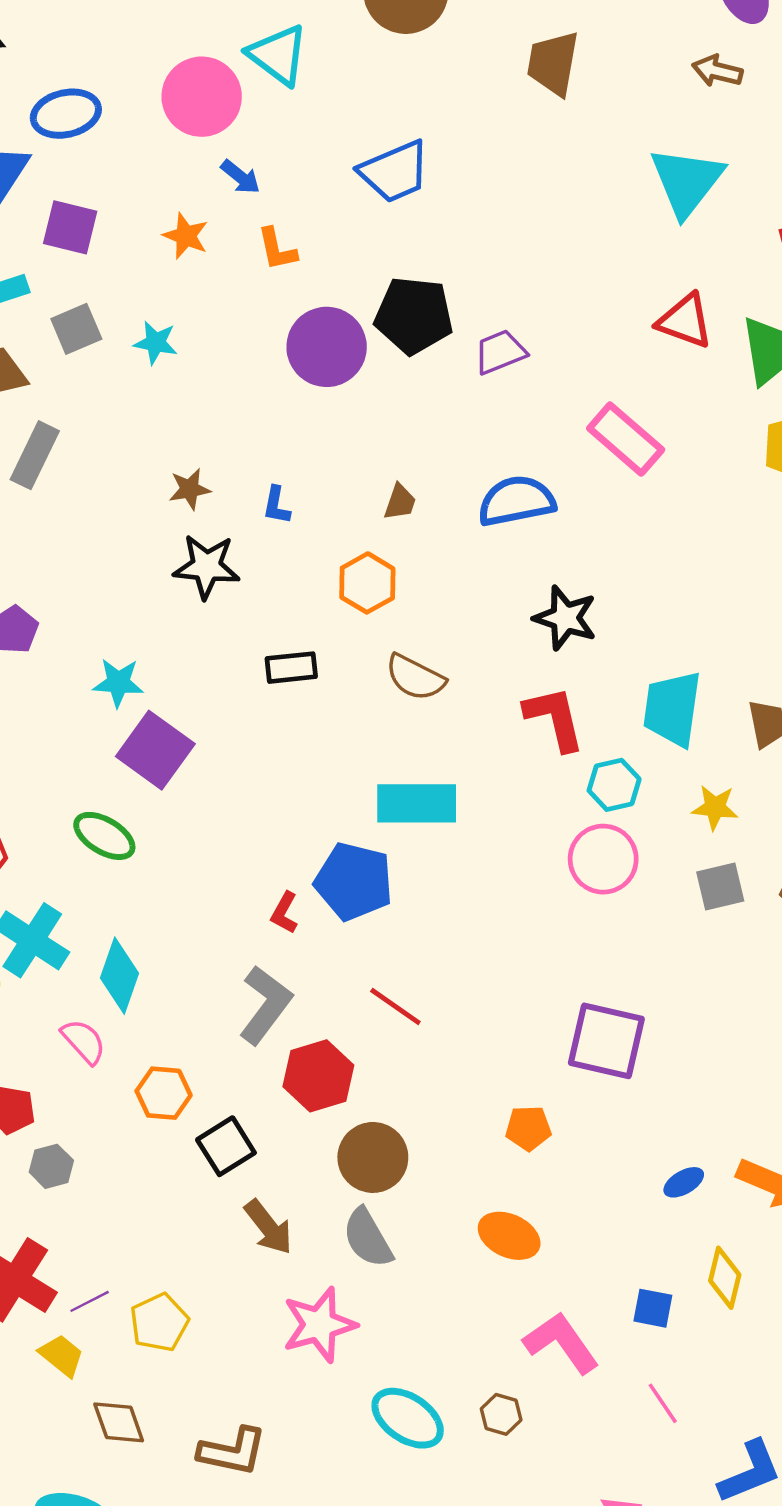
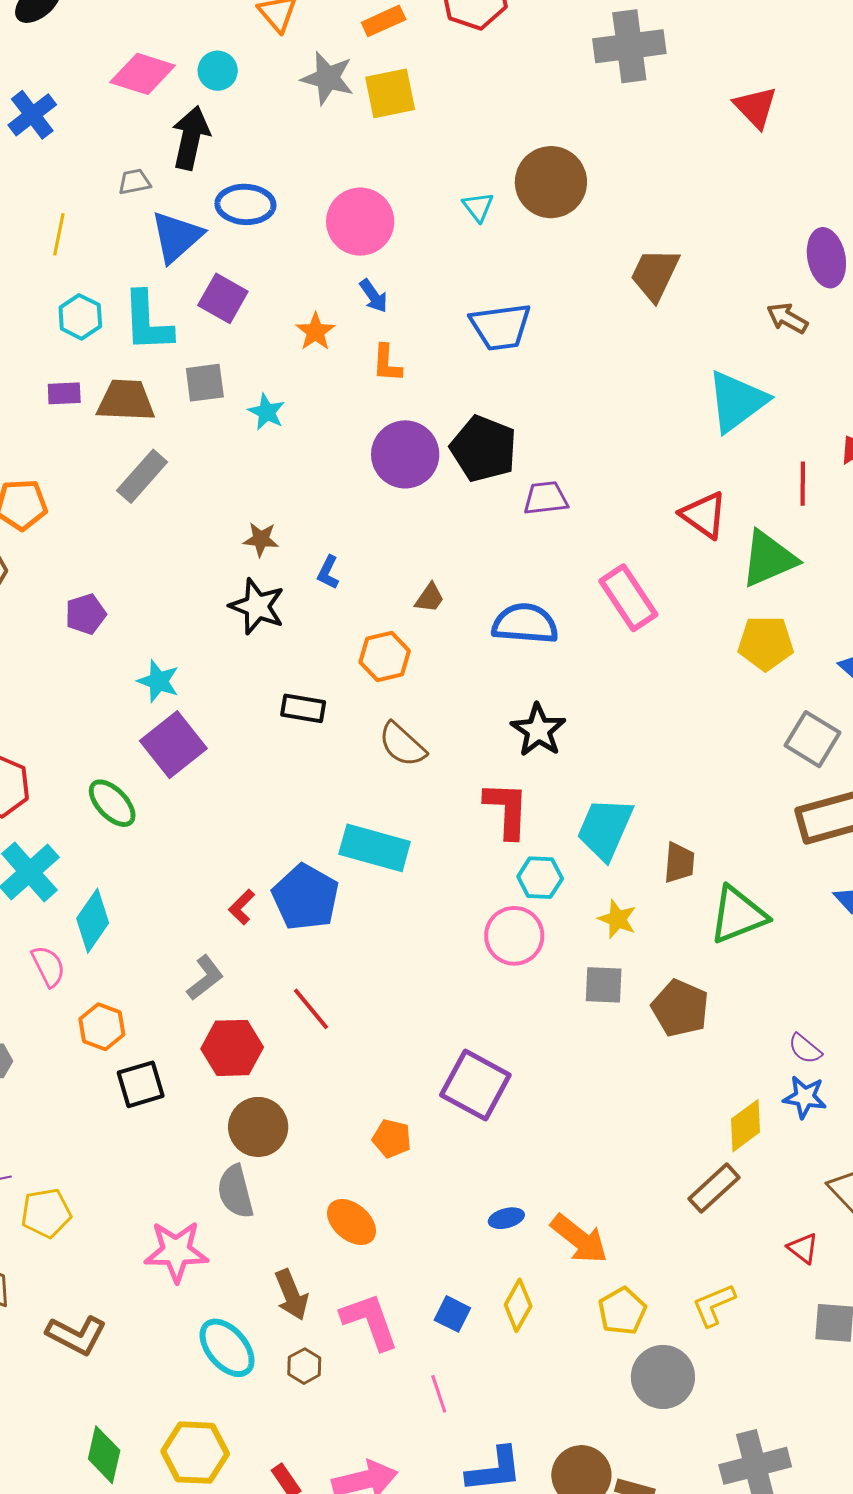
cyan triangle: (278, 55) -> (478, 207), moved, size x0.6
gray L-shape: (265, 1005) -> (205, 978), size x0.7
brown arrow: (268, 1227) -> (291, 1295), moved

